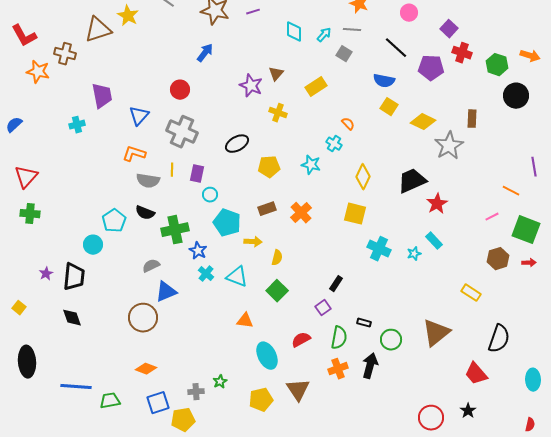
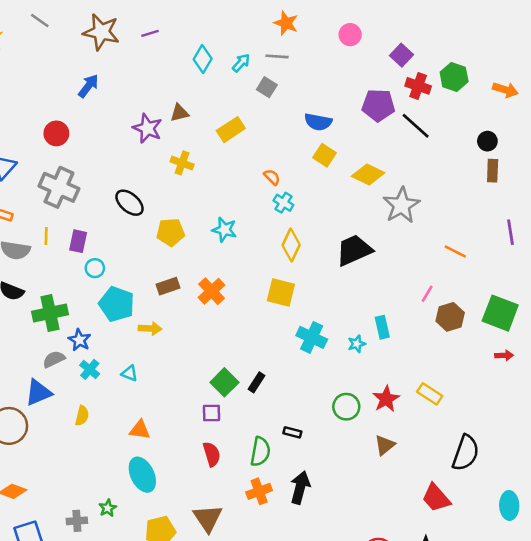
cyan diamond: (294, 32) -> (203, 59), turned 30
black line: (396, 48) -> (416, 126), moved
green hexagon: (497, 65) -> (454, 77), moved
brown triangle: (276, 74) -> (180, 113), turned 35
black circle: (516, 96) -> (487, 141), size x0.6
brown rectangle: (472, 119) -> (493, 171), moved
black ellipse: (237, 144) -> (129, 203), turned 70
cyan cross: (334, 144) -> (283, 203), moved
orange line: (511, 191) -> (455, 251), moved
red star: (437, 204) -> (386, 399), moved
pink line: (492, 217) -> (427, 294), moved, turned -32
cyan rectangle: (434, 241) -> (382, 327), turned 30
yellow semicircle: (277, 258) -> (82, 416), moved
brown hexagon: (498, 259) -> (450, 317), moved
gray semicircle: (151, 266) -> (54, 359), moved
cyan triangle: (237, 277) -> (129, 373), size x0.6
green square: (277, 291) -> (224, 382), moved
purple square: (323, 308) -> (212, 413), moved, turned 35
brown triangle: (436, 333) -> (385, 445), size x0.6
red semicircle: (301, 340) -> (212, 454), turned 102
green circle: (391, 340) -> (346, 407), moved
cyan ellipse: (267, 356) -> (142, 475), moved

